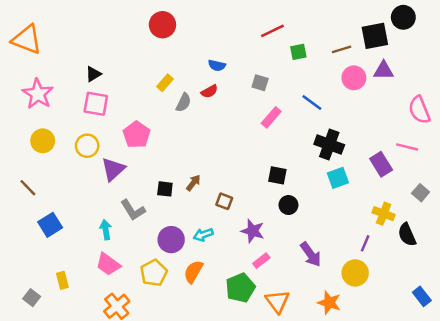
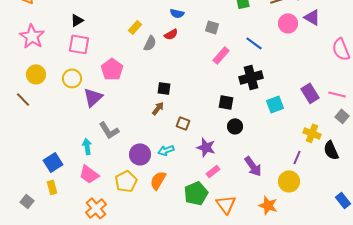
purple triangle: (384, 70) -> (312, 17), turned 30
black cross: (329, 144) -> (251, 77), moved, turned -35
pink line: (407, 147) -> (337, 94), moved
brown line: (28, 188) -> (23, 99), moved
black square: (165, 189) -> (164, 88), moved
blue square: (50, 225) -> (53, 162), moved

